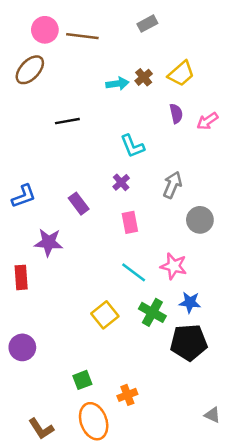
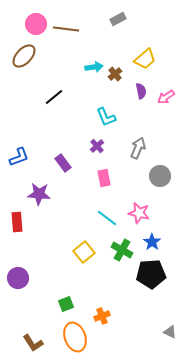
brown cross: (144, 77) -> (115, 74), moved
black line: (67, 121) -> (54, 97), turned -30
blue star: (190, 302) -> (152, 242), turned 30

